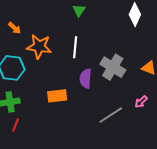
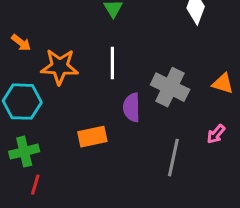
gray line: (111, 115) -> (173, 158), turned -40

